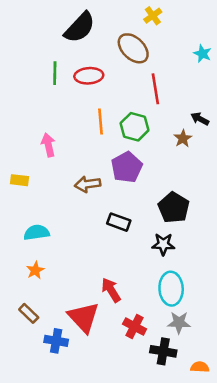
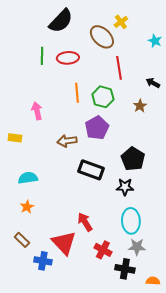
yellow cross: (153, 16) -> (121, 22), moved
black arrow: (200, 119) -> (153, 83), moved
black rectangle: (119, 222) -> (91, 170), size x1.4

